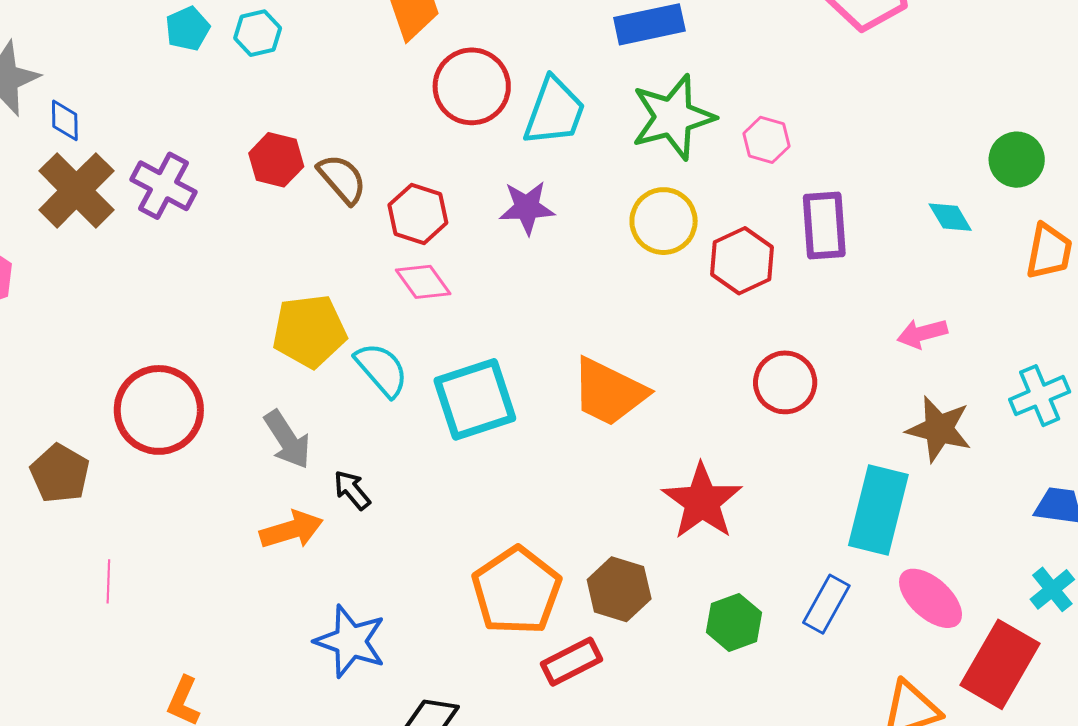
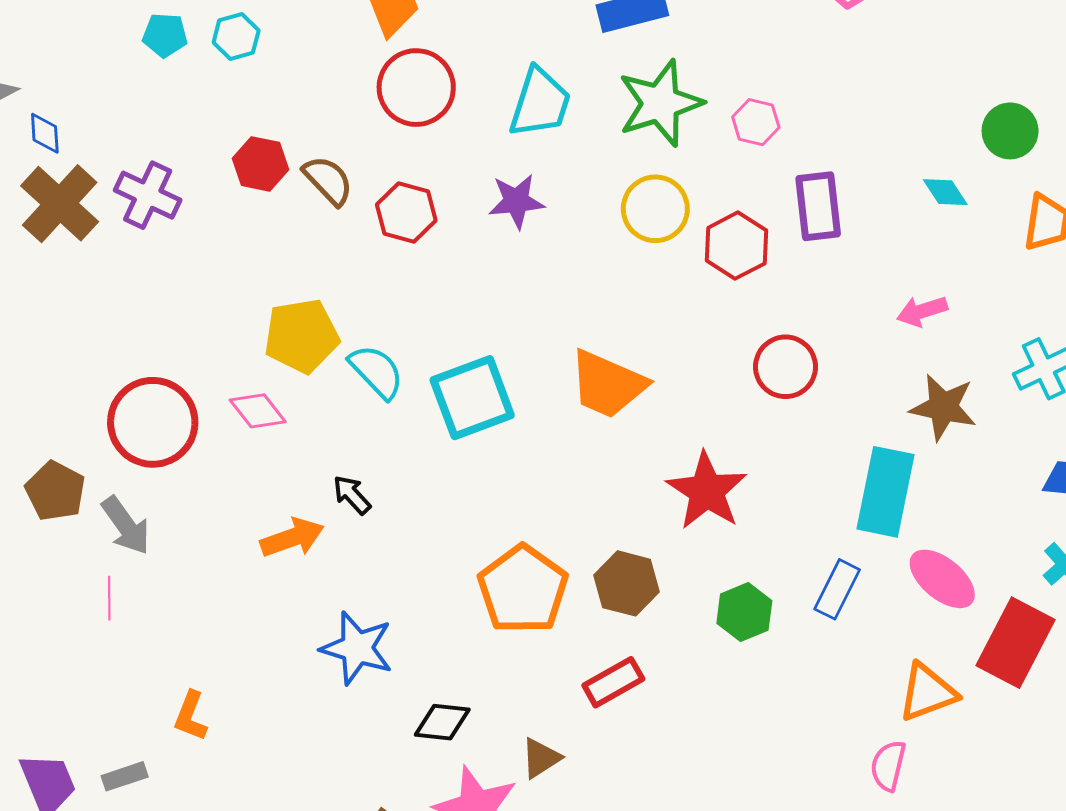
cyan pentagon: (188, 29) -> (165, 35), turned 30
red circle: (472, 86) -> (416, 88), moved
pink diamond: (423, 282) -> (258, 411), moved
gray arrow: (287, 440) -> (126, 525), moved
red rectangle: (572, 662) -> (613, 682), moved

